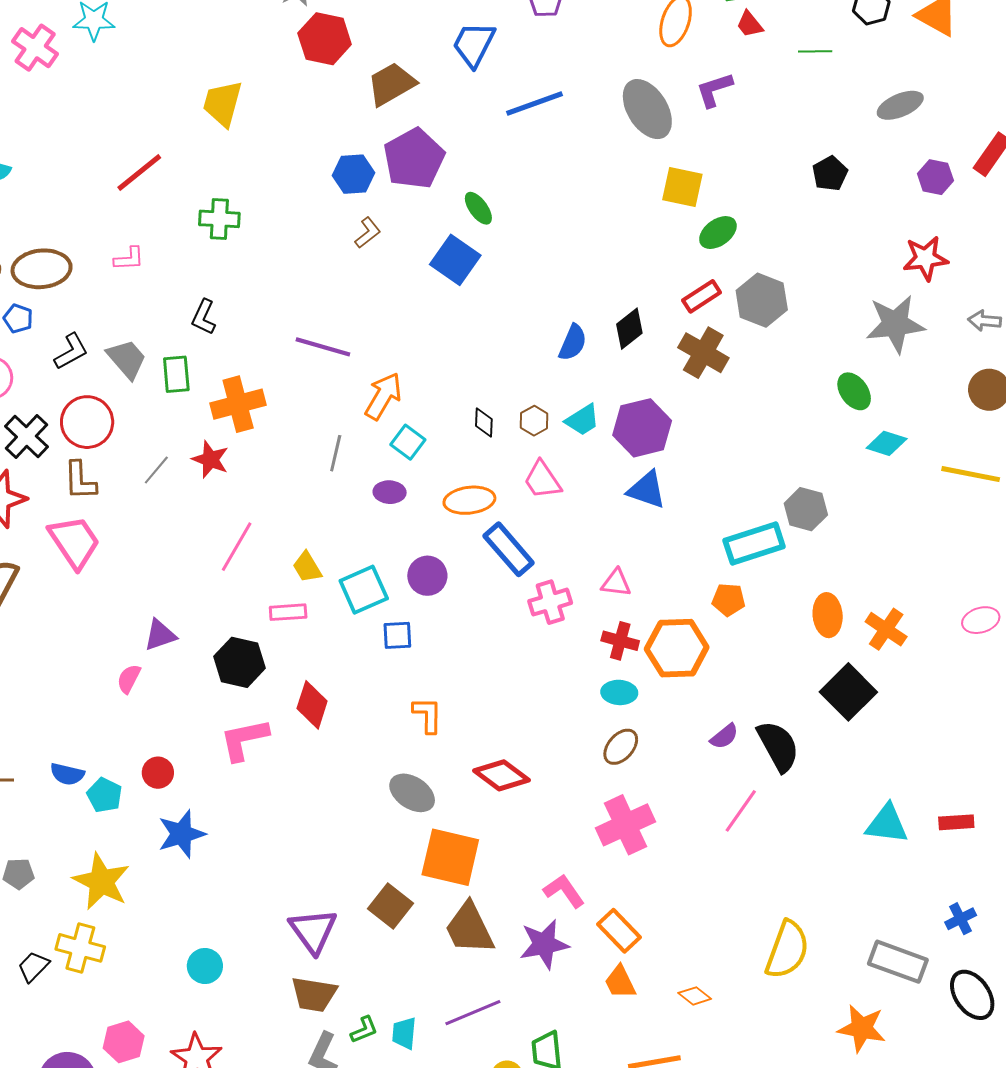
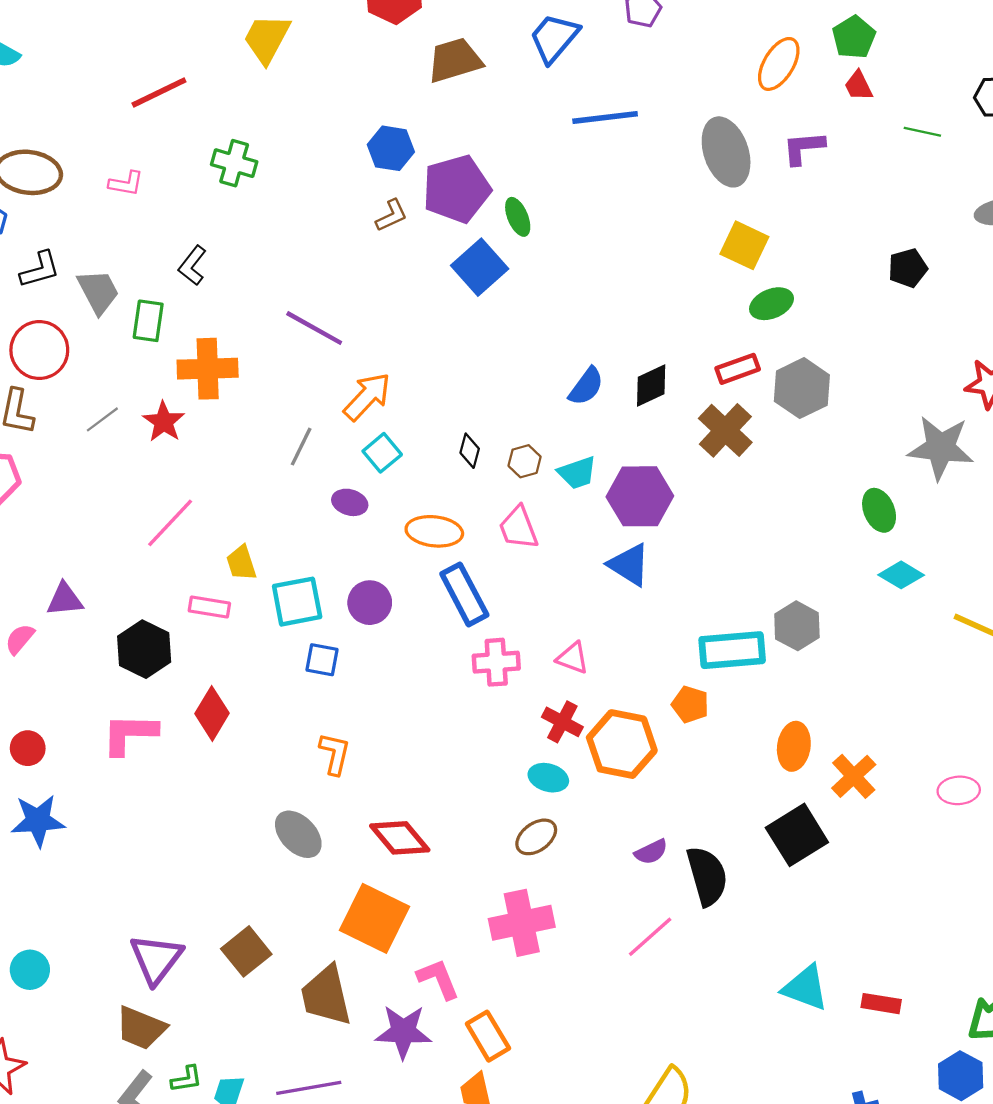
purple pentagon: (414, 159) -> (457, 189), moved
orange square: (450, 857) -> (374, 918), moved

